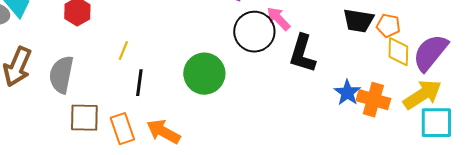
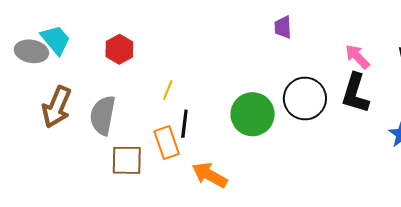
pink arrow: (278, 19) -> (357, 57), moved
black circle: (254, 32) -> (305, 99), moved
orange rectangle: (122, 129) -> (167, 143), moved

